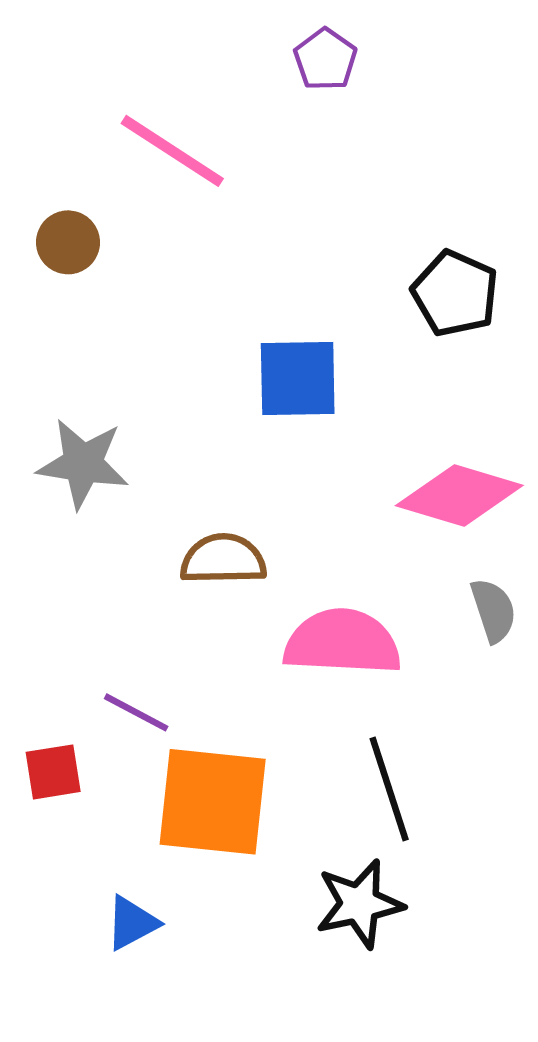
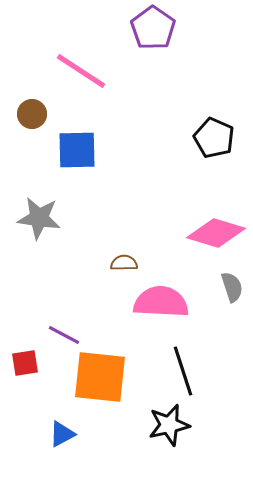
purple pentagon: (325, 59) -> (153, 28), size x1.5
blue square: (298, 378) -> (77, 150), moved
brown semicircle: (223, 559) -> (124, 263), moved, size x0.7

